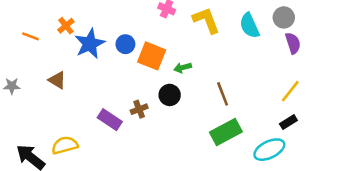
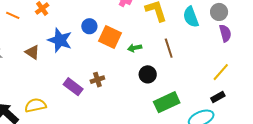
blue star: (90, 44) -> (60, 40), moved, turned -30
brown line: (223, 94) -> (169, 48), moved
black circle: (170, 95) -> (148, 74), moved

